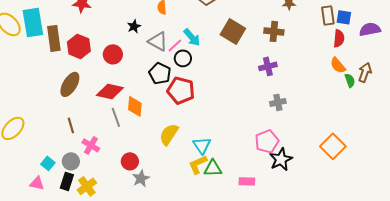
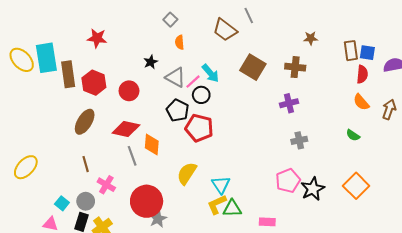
green semicircle: (350, 80) -> (353, 135), moved, turned 144
black star: (281, 159) -> (313, 189), moved
red circle: (130, 161) -> (147, 201), size x1.8

